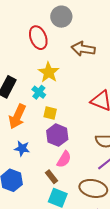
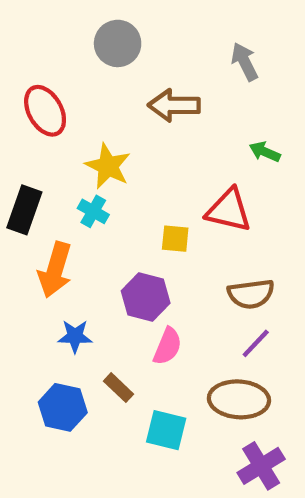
red ellipse: (38, 38) -> (45, 111), moved
yellow square: (50, 113) -> (175, 239), moved
brown rectangle: (51, 177) -> (118, 388), moved

